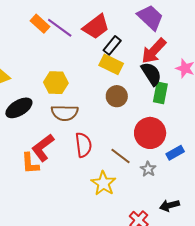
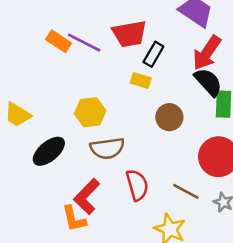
red trapezoid: (96, 27) -> (129, 34), turned 36
yellow rectangle: (111, 64) -> (141, 80), moved, size x0.7

